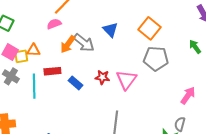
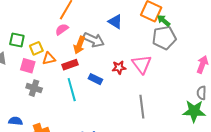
green arrow: (195, 47) -> (164, 21), moved
yellow square: (21, 56) -> (36, 48), moved
red rectangle: (52, 71) -> (70, 65), moved
cyan line: (34, 86) -> (72, 90), moved

